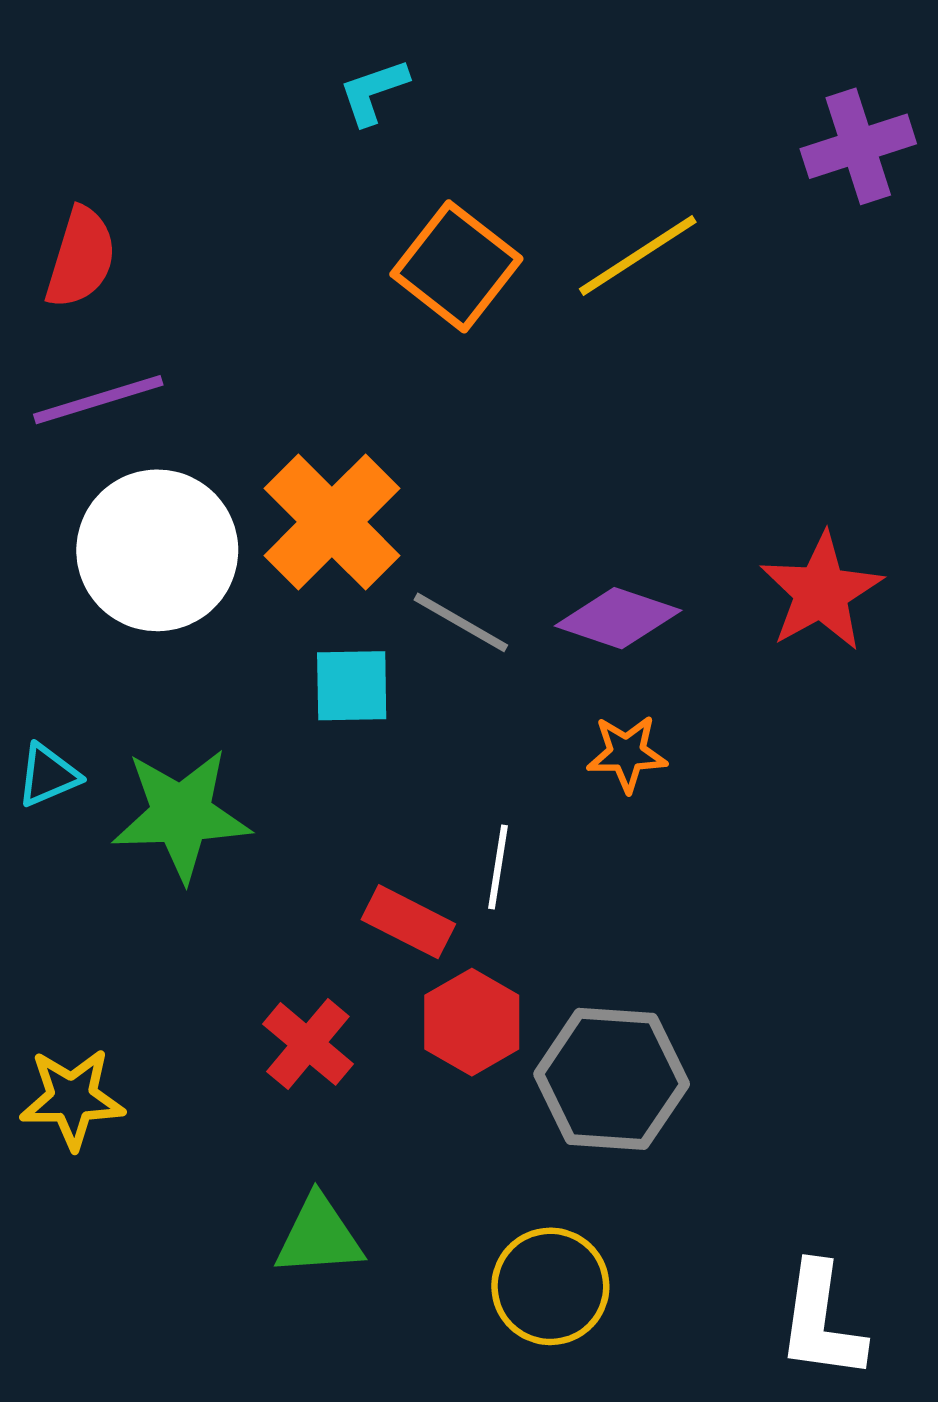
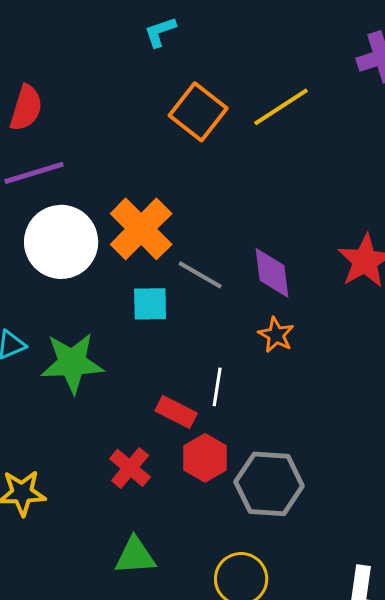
purple diamond: (618, 618) -> (272, 273), turned 64
orange star: (627, 753) -> (276, 335), turned 30

